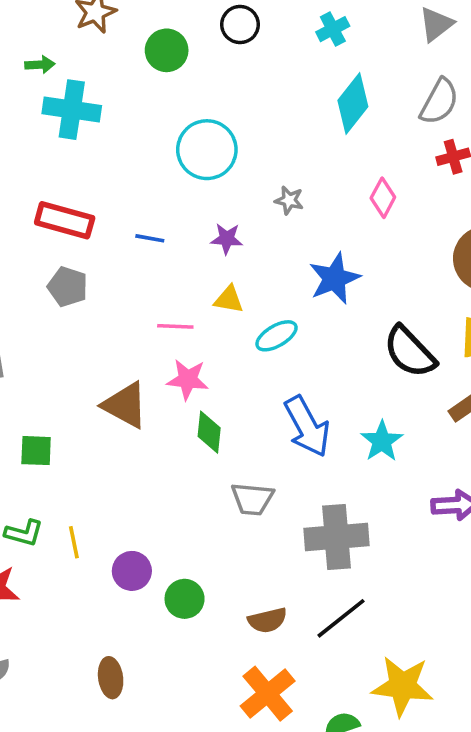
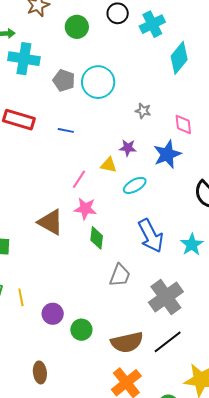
cyan cross: (333, 29) -> (152, 24), moved, size x1.4
pink diamond: (383, 198) -> (183, 125), moved, turned -35
purple star: (227, 239) -> (128, 148), moved
gray pentagon: (68, 287) -> (64, 80), moved
pink line: (175, 326) -> (79, 179), turned -60
gray trapezoid: (252, 499) -> (120, 275), turned -75
gray cross: (337, 537) -> (166, 297), turned -32
brown semicircle: (267, 620) -> (127, 342), size x1.5

